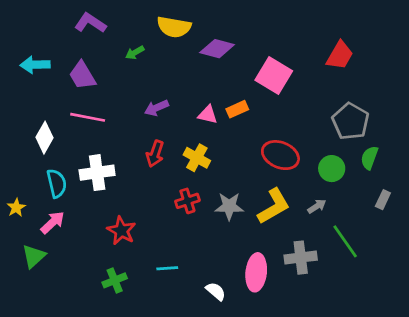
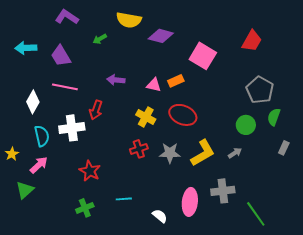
purple arrow: (156, 108) -> (116, 80), turned 30
red arrow: (155, 154) -> (96, 110), moved
red ellipse: (280, 155) -> (183, 115), moved
green line: (345, 241) -> (256, 214), moved

